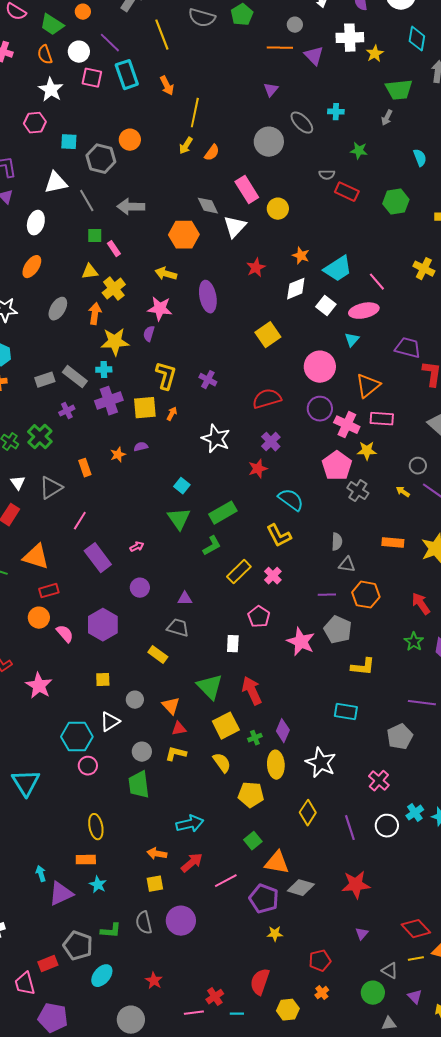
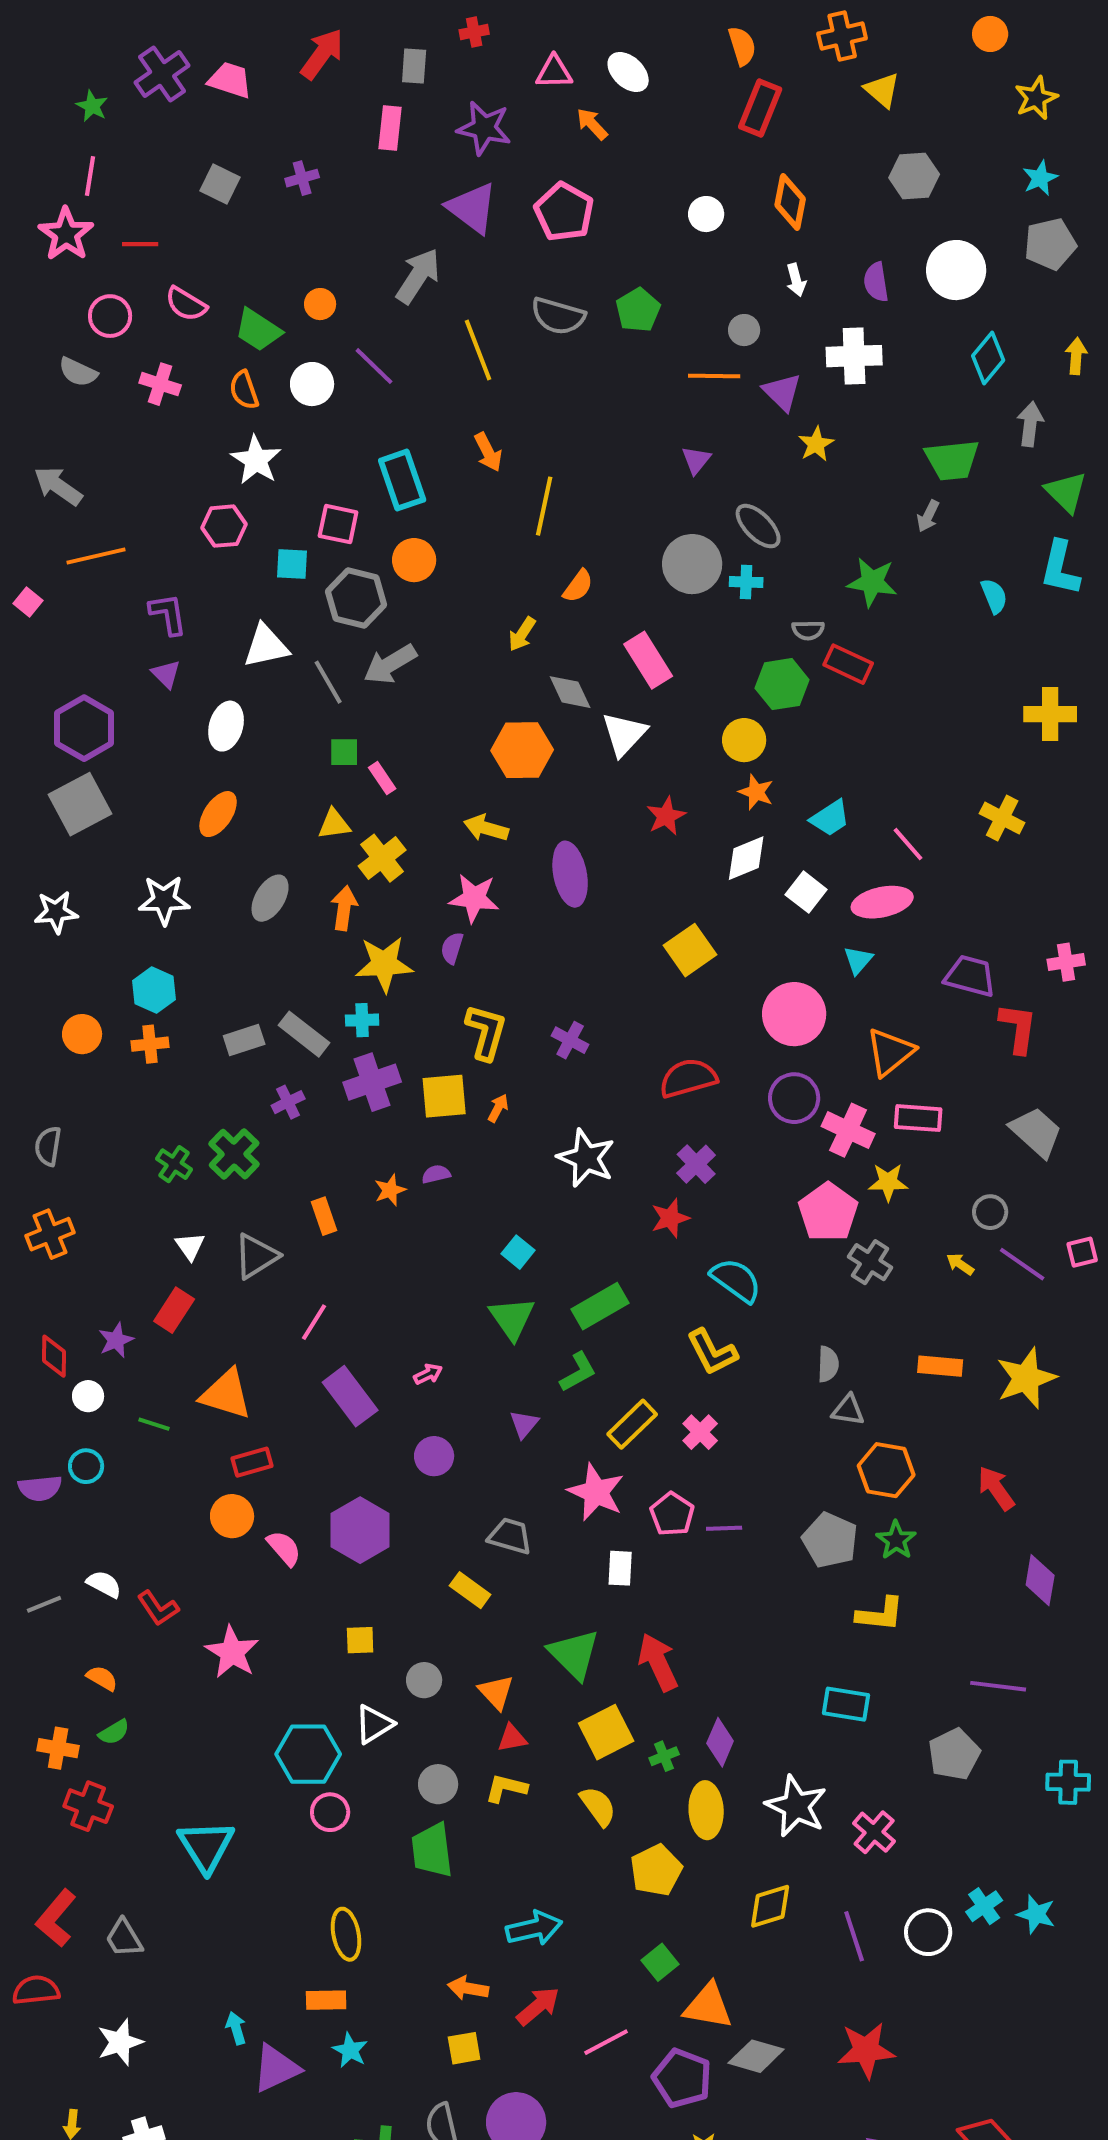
cyan diamond: (417, 39) -> (988, 358), turned 30
yellow star: (375, 54) -> (816, 444), moved
cyan rectangle: (127, 75) -> (402, 480), moved
pink square: (92, 78) -> (338, 524), moved
cyan cross: (336, 112) -> (746, 582), moved
yellow arrow: (186, 146) -> (522, 634), moved
green star: (359, 151) -> (872, 582), size x1.4
green hexagon: (396, 202) -> (782, 684), moved
gray arrow: (131, 207) -> (390, 664), moved, turned -32
yellow circle: (278, 209) -> (744, 740), moved
cyan trapezoid: (338, 269) -> (830, 818), size x0.7
purple line: (327, 595) -> (724, 1528), moved
purple triangle: (185, 599) -> (524, 1424), moved, turned -49
pink star: (301, 642) -> (596, 1492), moved
green star: (414, 642) -> (896, 1540), moved
pink cross: (379, 781) -> (874, 1832), moved
yellow pentagon: (251, 795) -> (656, 1870), turned -30
yellow diamond: (308, 813) -> (770, 1906), turned 40

